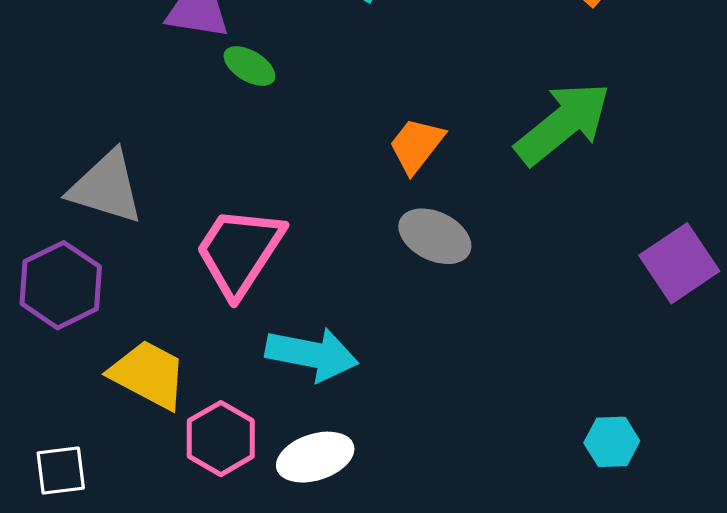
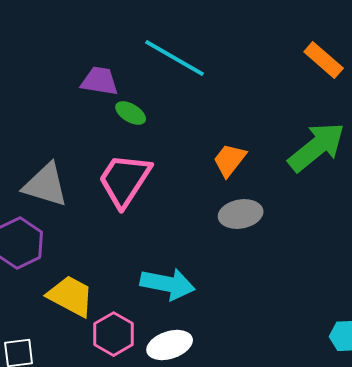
gray ellipse: (435, 236) -> (241, 214), turned -36
pink trapezoid: (239, 251) -> (125, 180), moved

